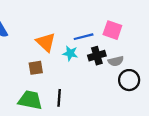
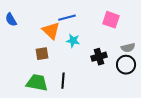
blue line: (84, 37) -> (67, 18), moved
black cross: (97, 56) -> (99, 57), moved
gray semicircle: (116, 61) -> (128, 48), moved

